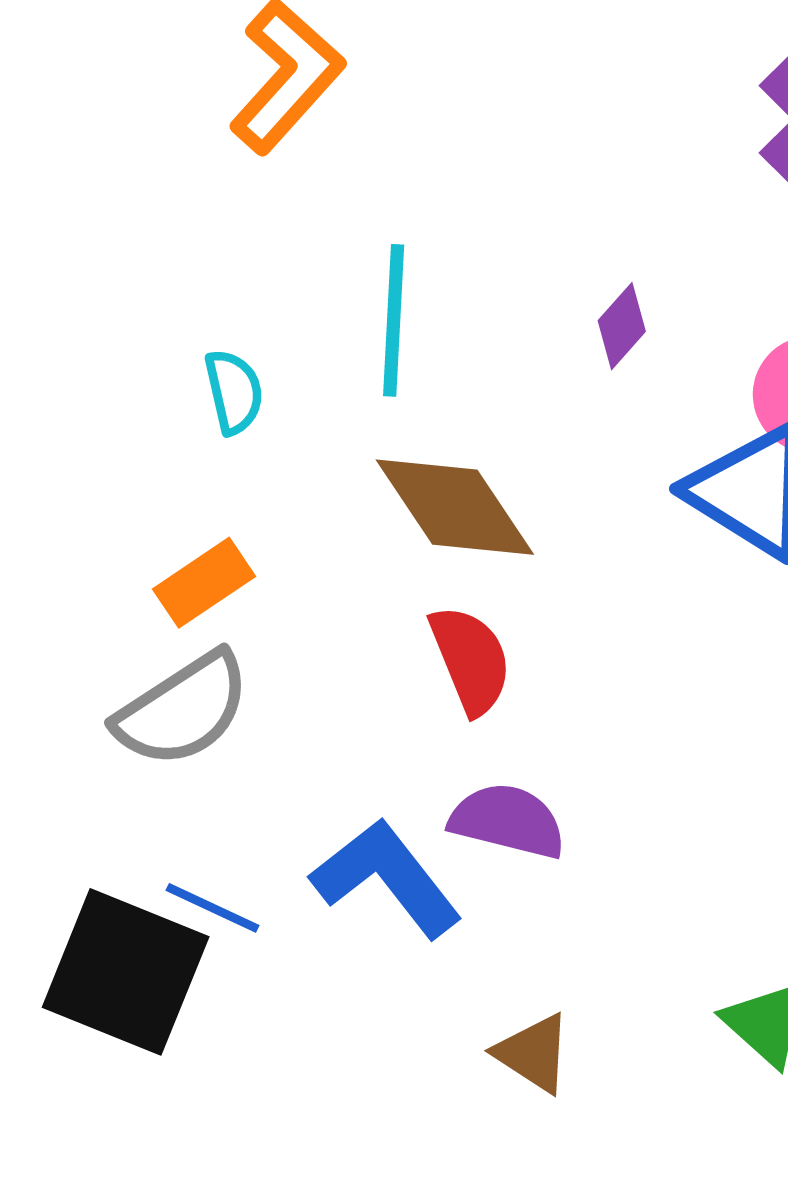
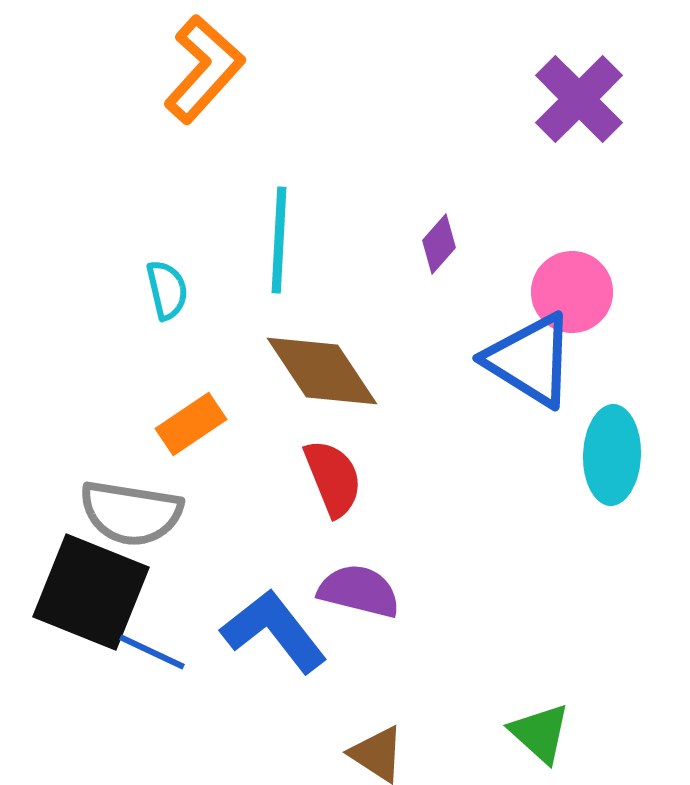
orange rectangle: (204, 583) -> (191, 424), moved
gray semicircle: (183, 710) -> (131, 513), turned 42
black square: (126, 972) -> (91, 592), moved

